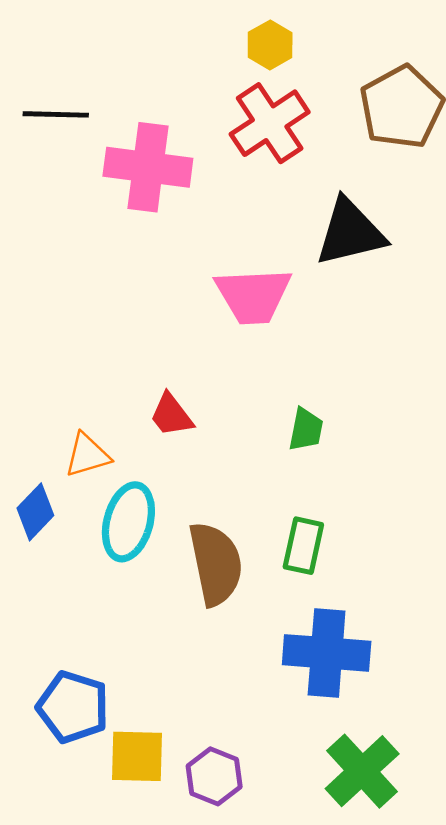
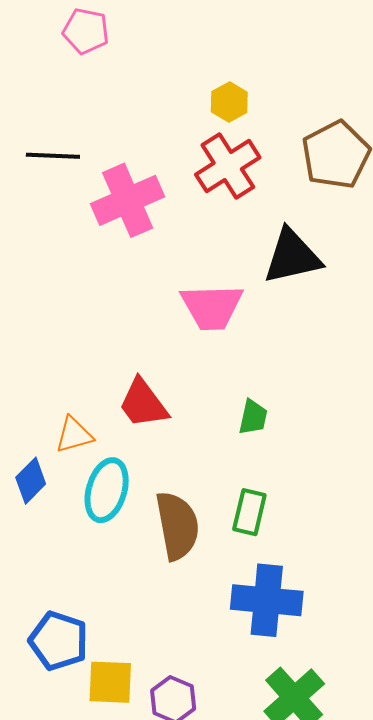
pink cross: (148, 167) -> (128, 200), turned -32
red trapezoid: (171, 415) -> (143, 403), size x1.4

